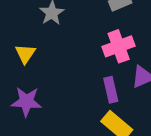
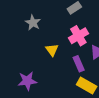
yellow triangle: (25, 54) -> (52, 50), moved

